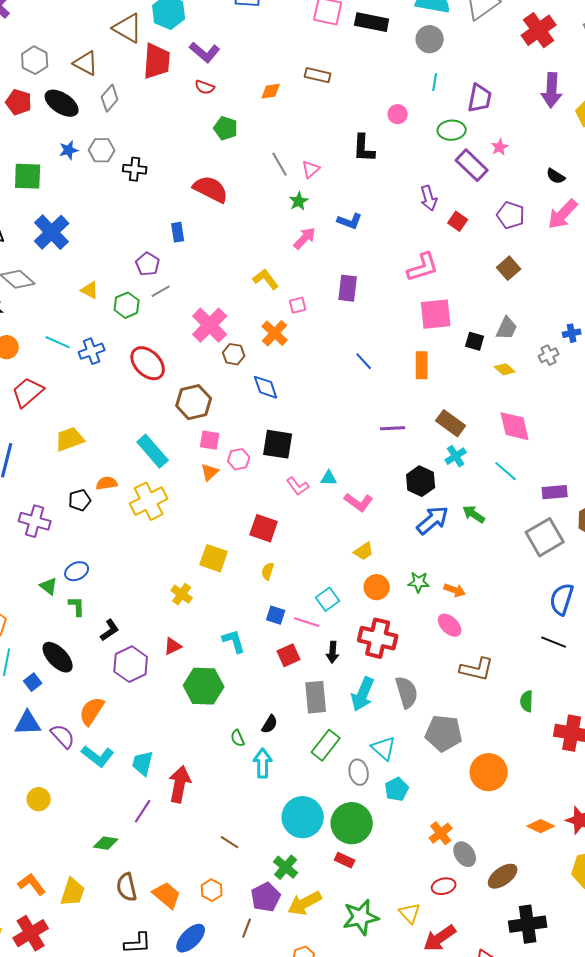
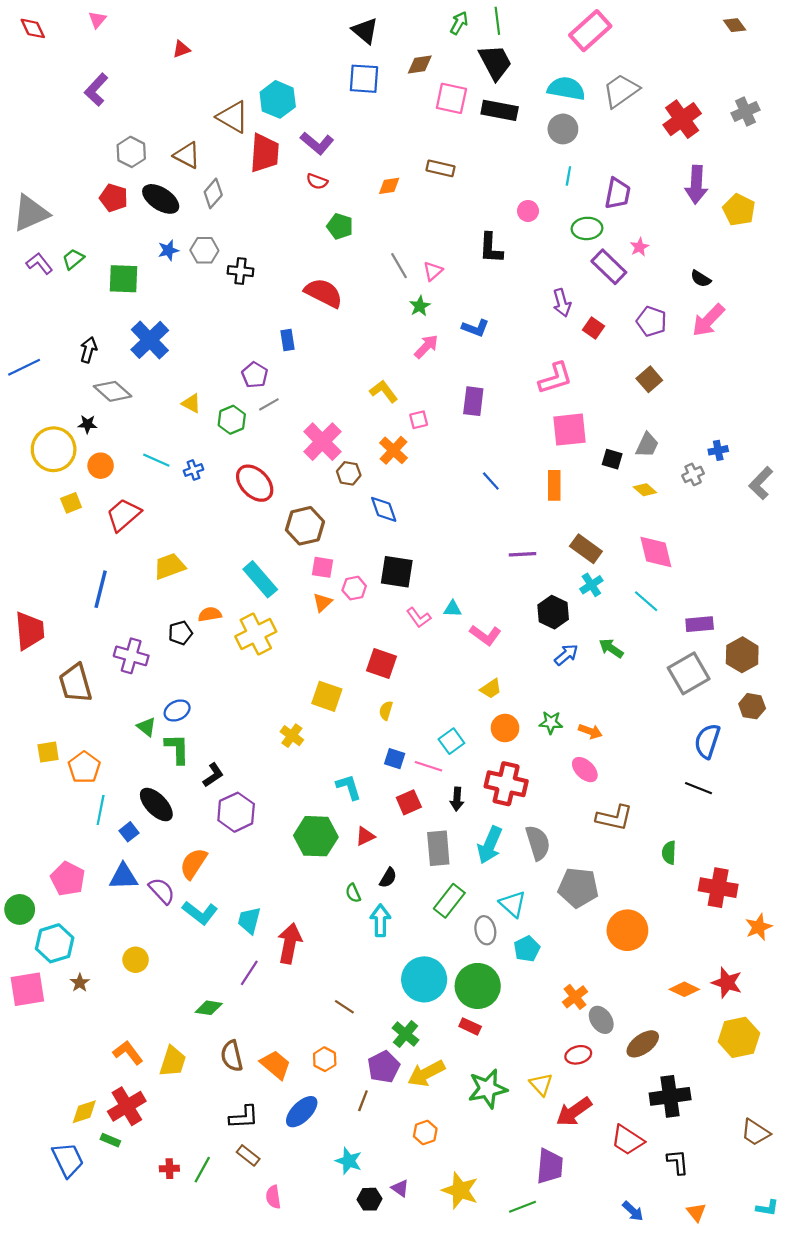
blue cross: (92, 351) -> (193, 470), size x0.7
blue arrow: (433, 520) -> (566, 655), size x0.7
green L-shape: (77, 606) -> (177, 749), size x1.4
red triangle: (173, 646) -> (365, 836), moved

